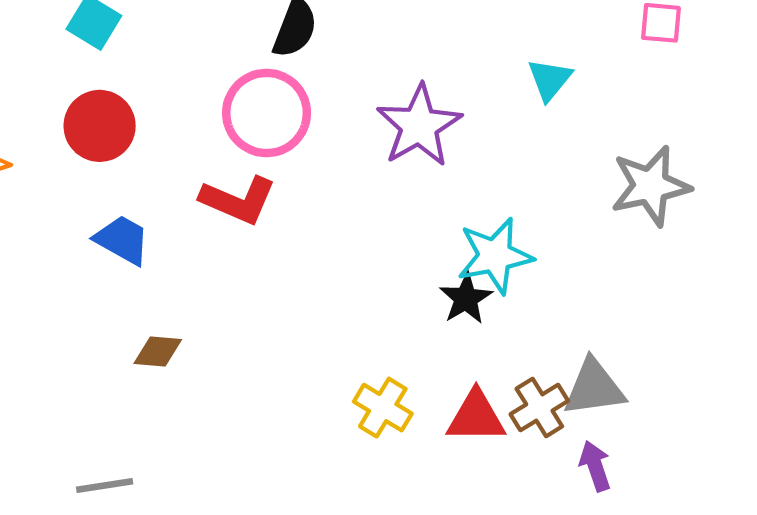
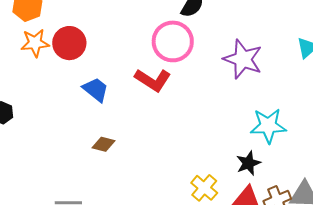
red circle: (100, 126) -> (69, 43), moved
purple star: (419, 126) -> (243, 59), turned -30
black star: (466, 299) -> (248, 163), moved

